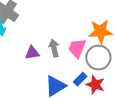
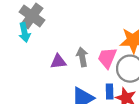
blue rectangle: (80, 79) -> (110, 92), turned -48

